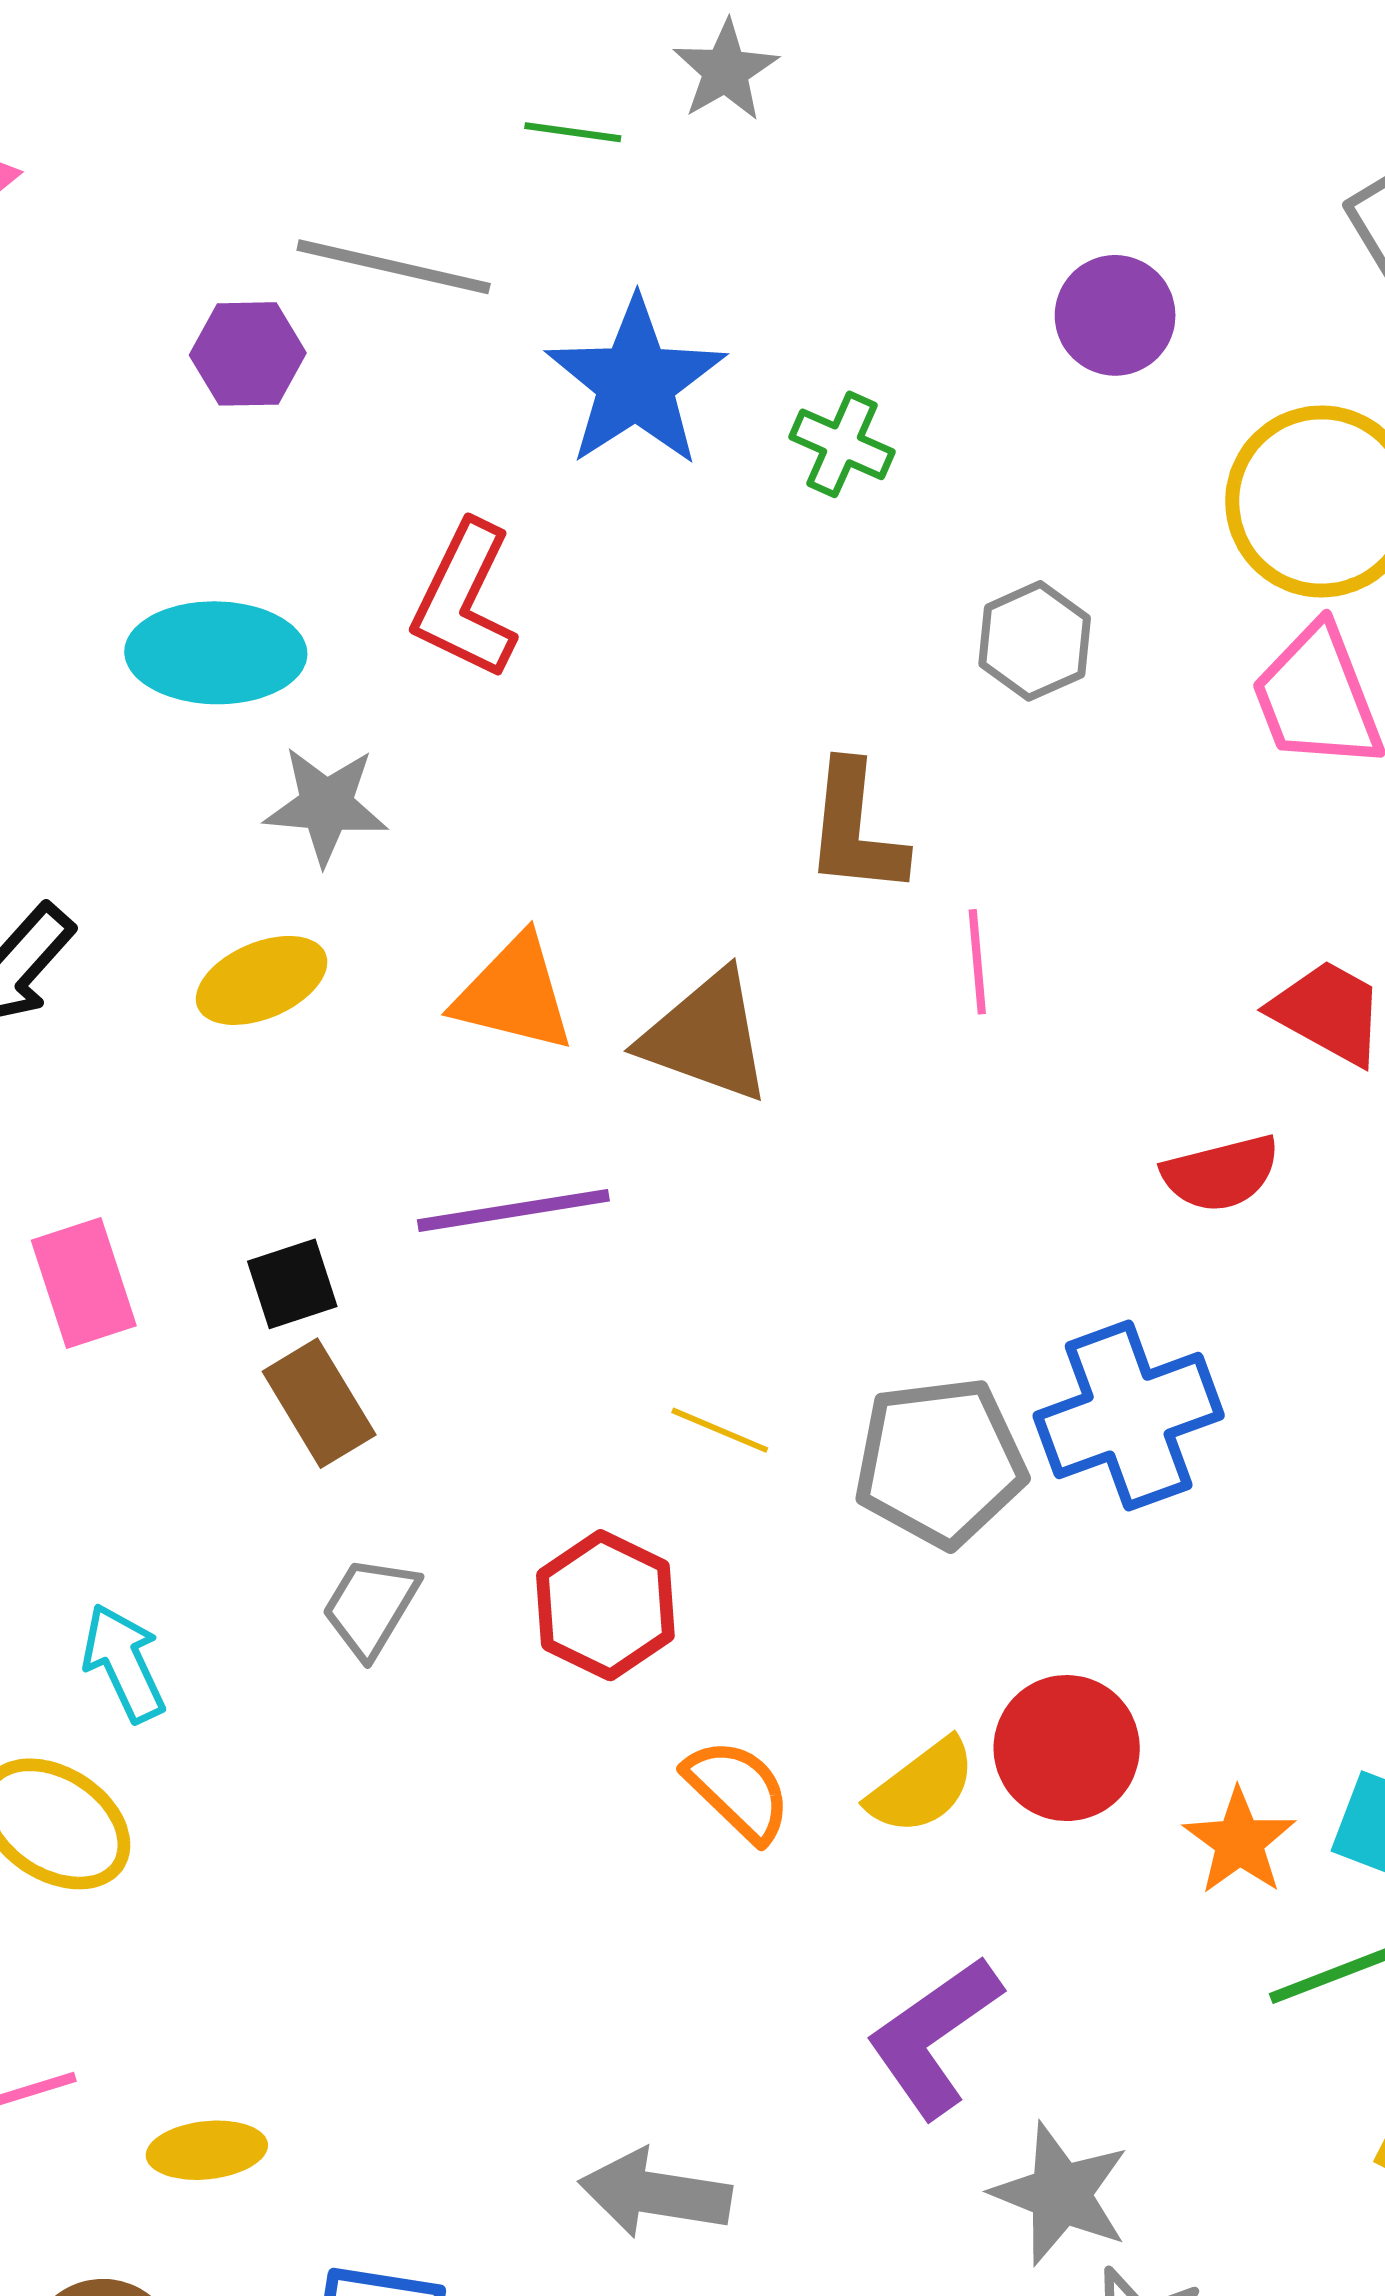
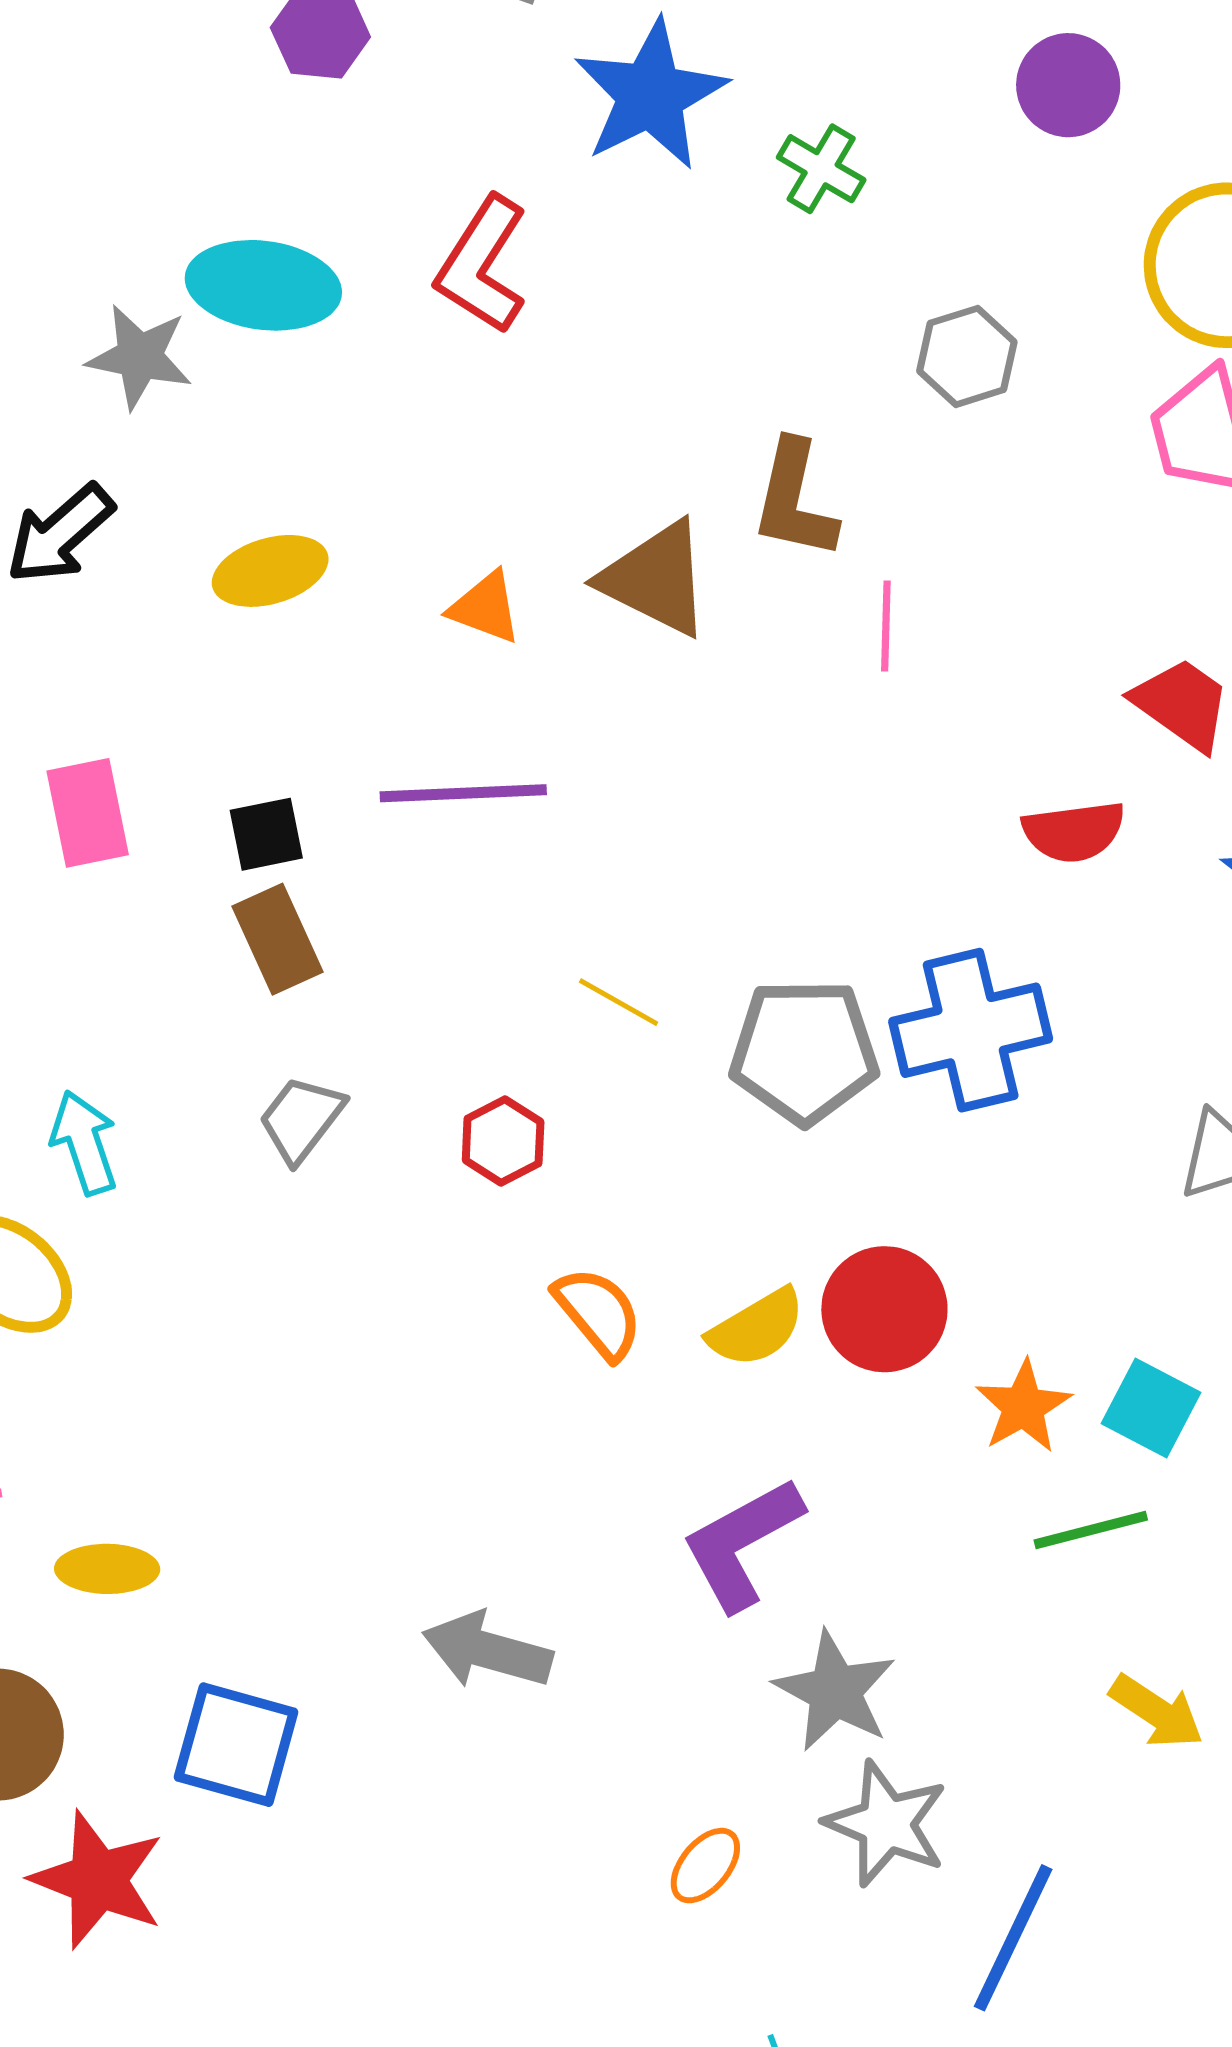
gray star: (326, 805) -> (140, 357), moved
orange triangle: (514, 994) -> (485, 608), size x0.7
brown triangle: (706, 1036) -> (656, 579), moved
red hexagon: (605, 1605) -> (503, 1141), size x0.7

